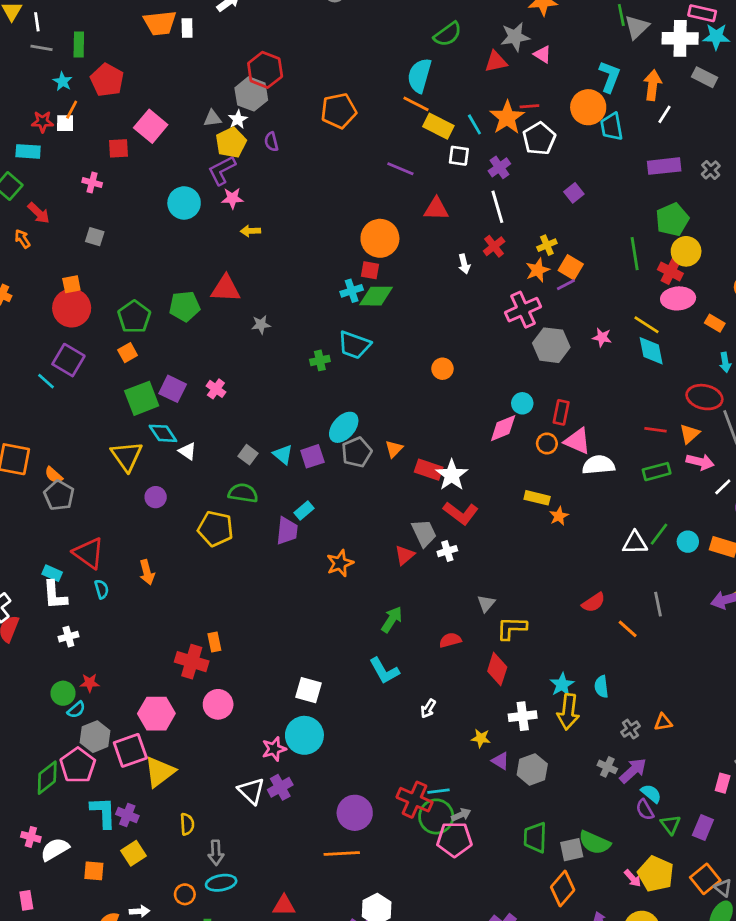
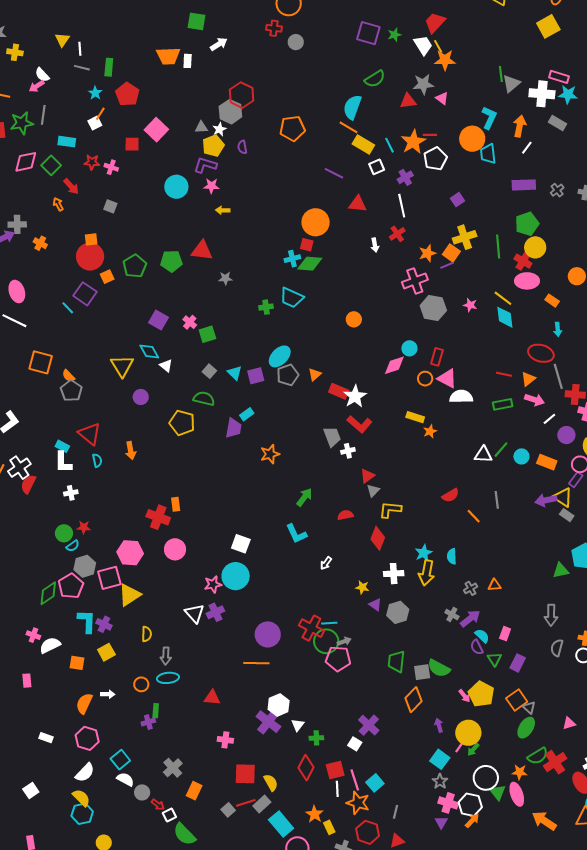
red star: (43, 122) -> (92, 162), moved
white square: (65, 123) -> (95, 123), turned -32
white square: (459, 156) -> (377, 167), turned -35
purple L-shape: (222, 170) -> (205, 165), turned 40
yellow cross: (547, 245) -> (465, 237), moved, size x1.6
orange square: (128, 353) -> (107, 277), moved
green square: (142, 398) -> (207, 334), moved, size x0.7
red triangle: (405, 555) -> (367, 476), moved
pink rectangle: (723, 783) -> (505, 634), moved

